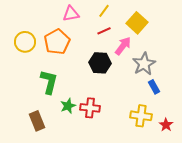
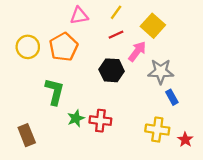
gray star: (144, 64) -> (161, 71), turned 30
brown rectangle: (37, 121) -> (27, 135), moved

